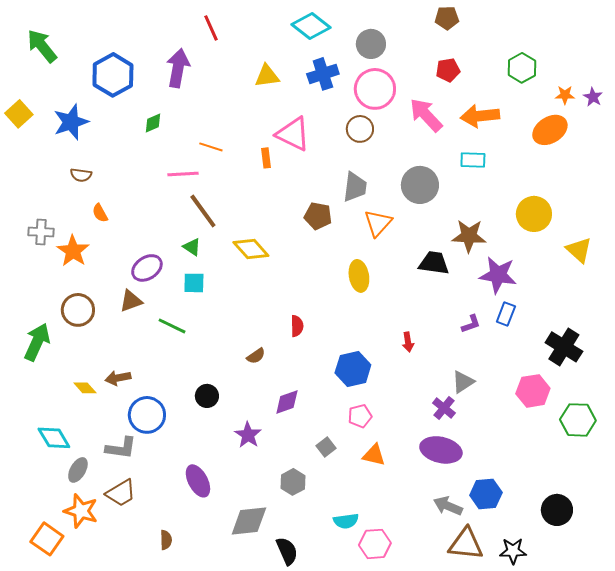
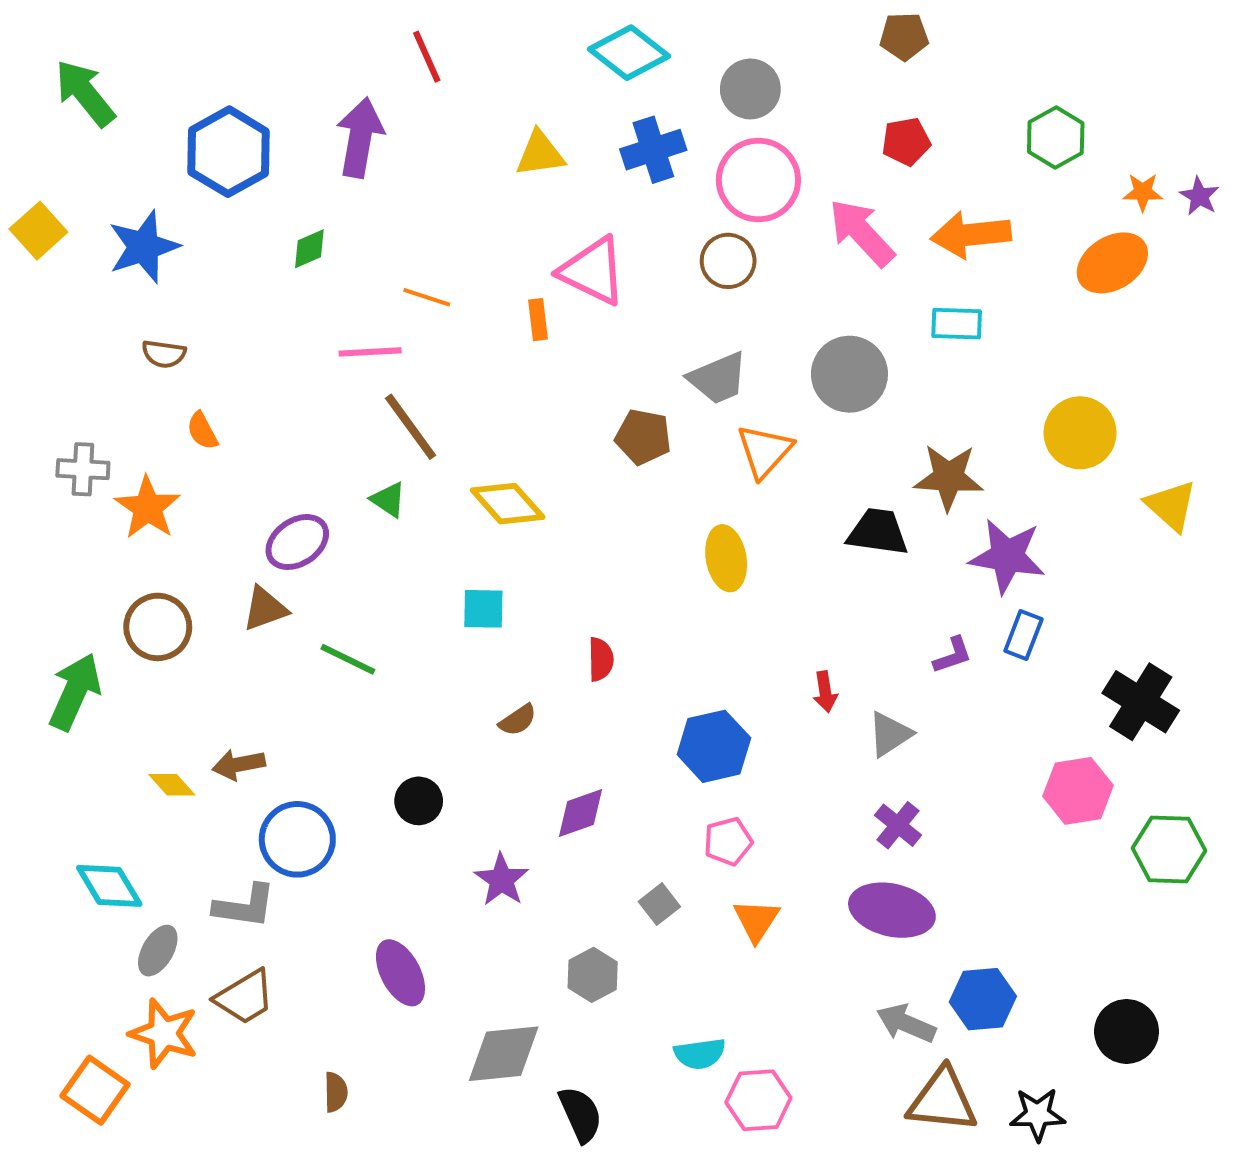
gray trapezoid: (355, 187) -> (718, 378), turned 60
cyan square: (194, 283) -> (483, 609), moved
gray triangle: (463, 382) -> (890, 734), moved
orange triangle: (374, 455) -> (756, 920), turned 50

